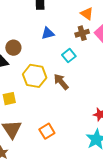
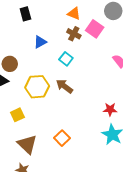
brown cross: (82, 33) -> (74, 34), turned -32

